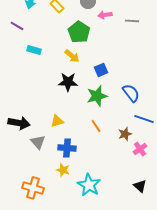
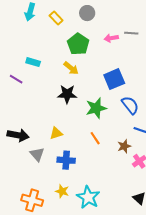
pink arrow: (105, 15) -> (111, 38), moved
purple line: (17, 26) -> (16, 79), moved
blue square: (101, 70) -> (114, 79), moved, size x1.5
yellow star: (63, 170) -> (62, 191), moved

